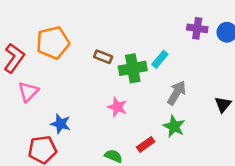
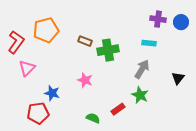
cyan rectangle: (160, 59) -> (149, 43), moved, turned 56
pink star: (117, 107) -> (85, 80), moved

